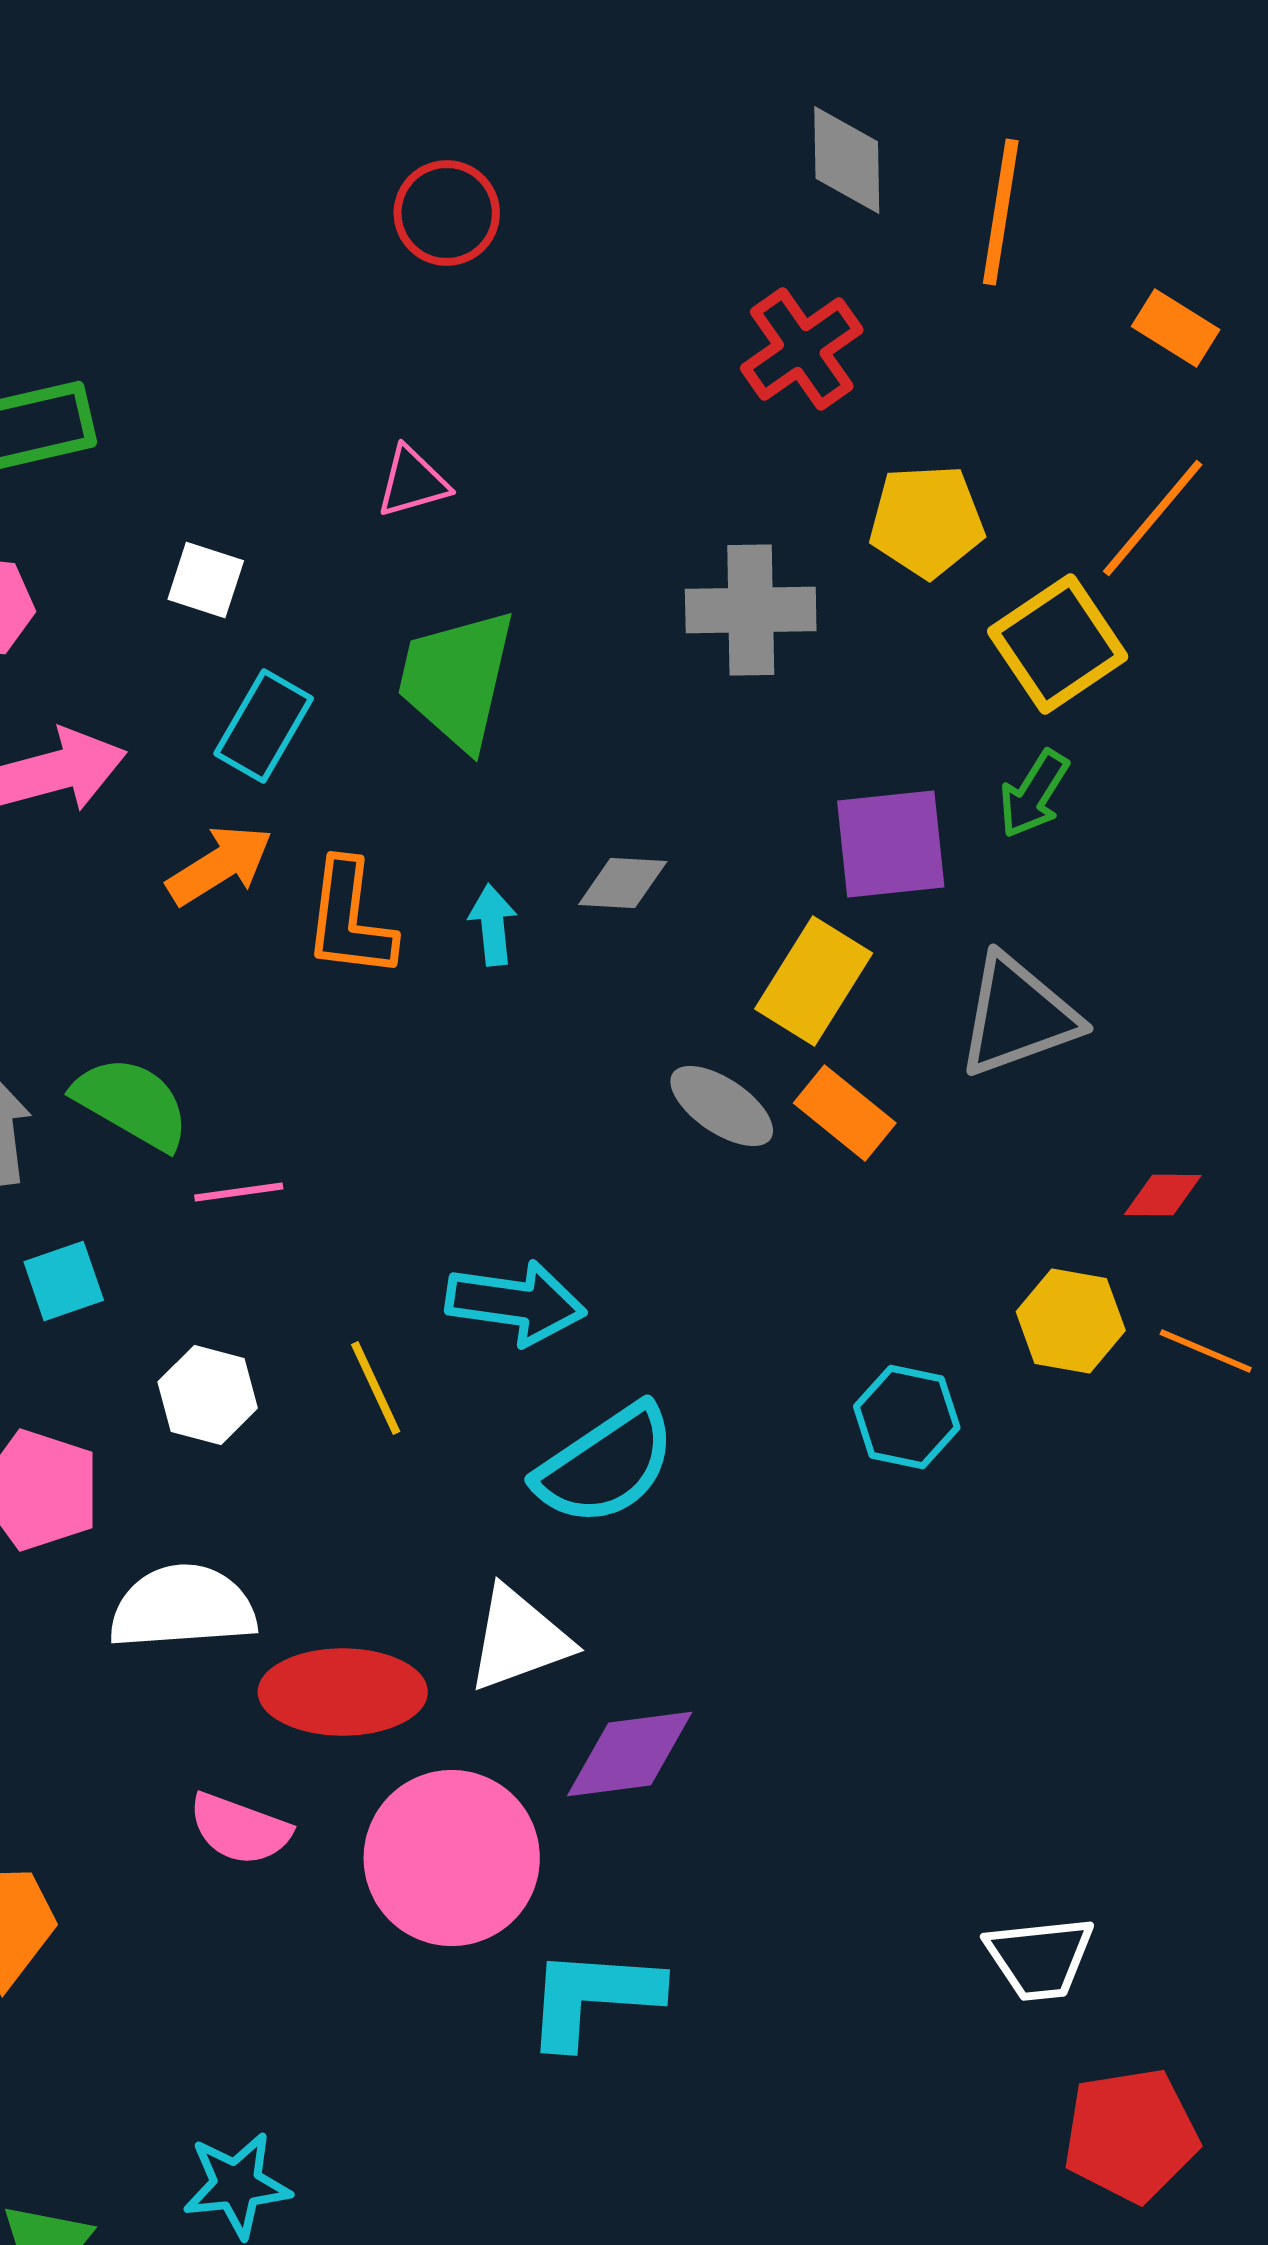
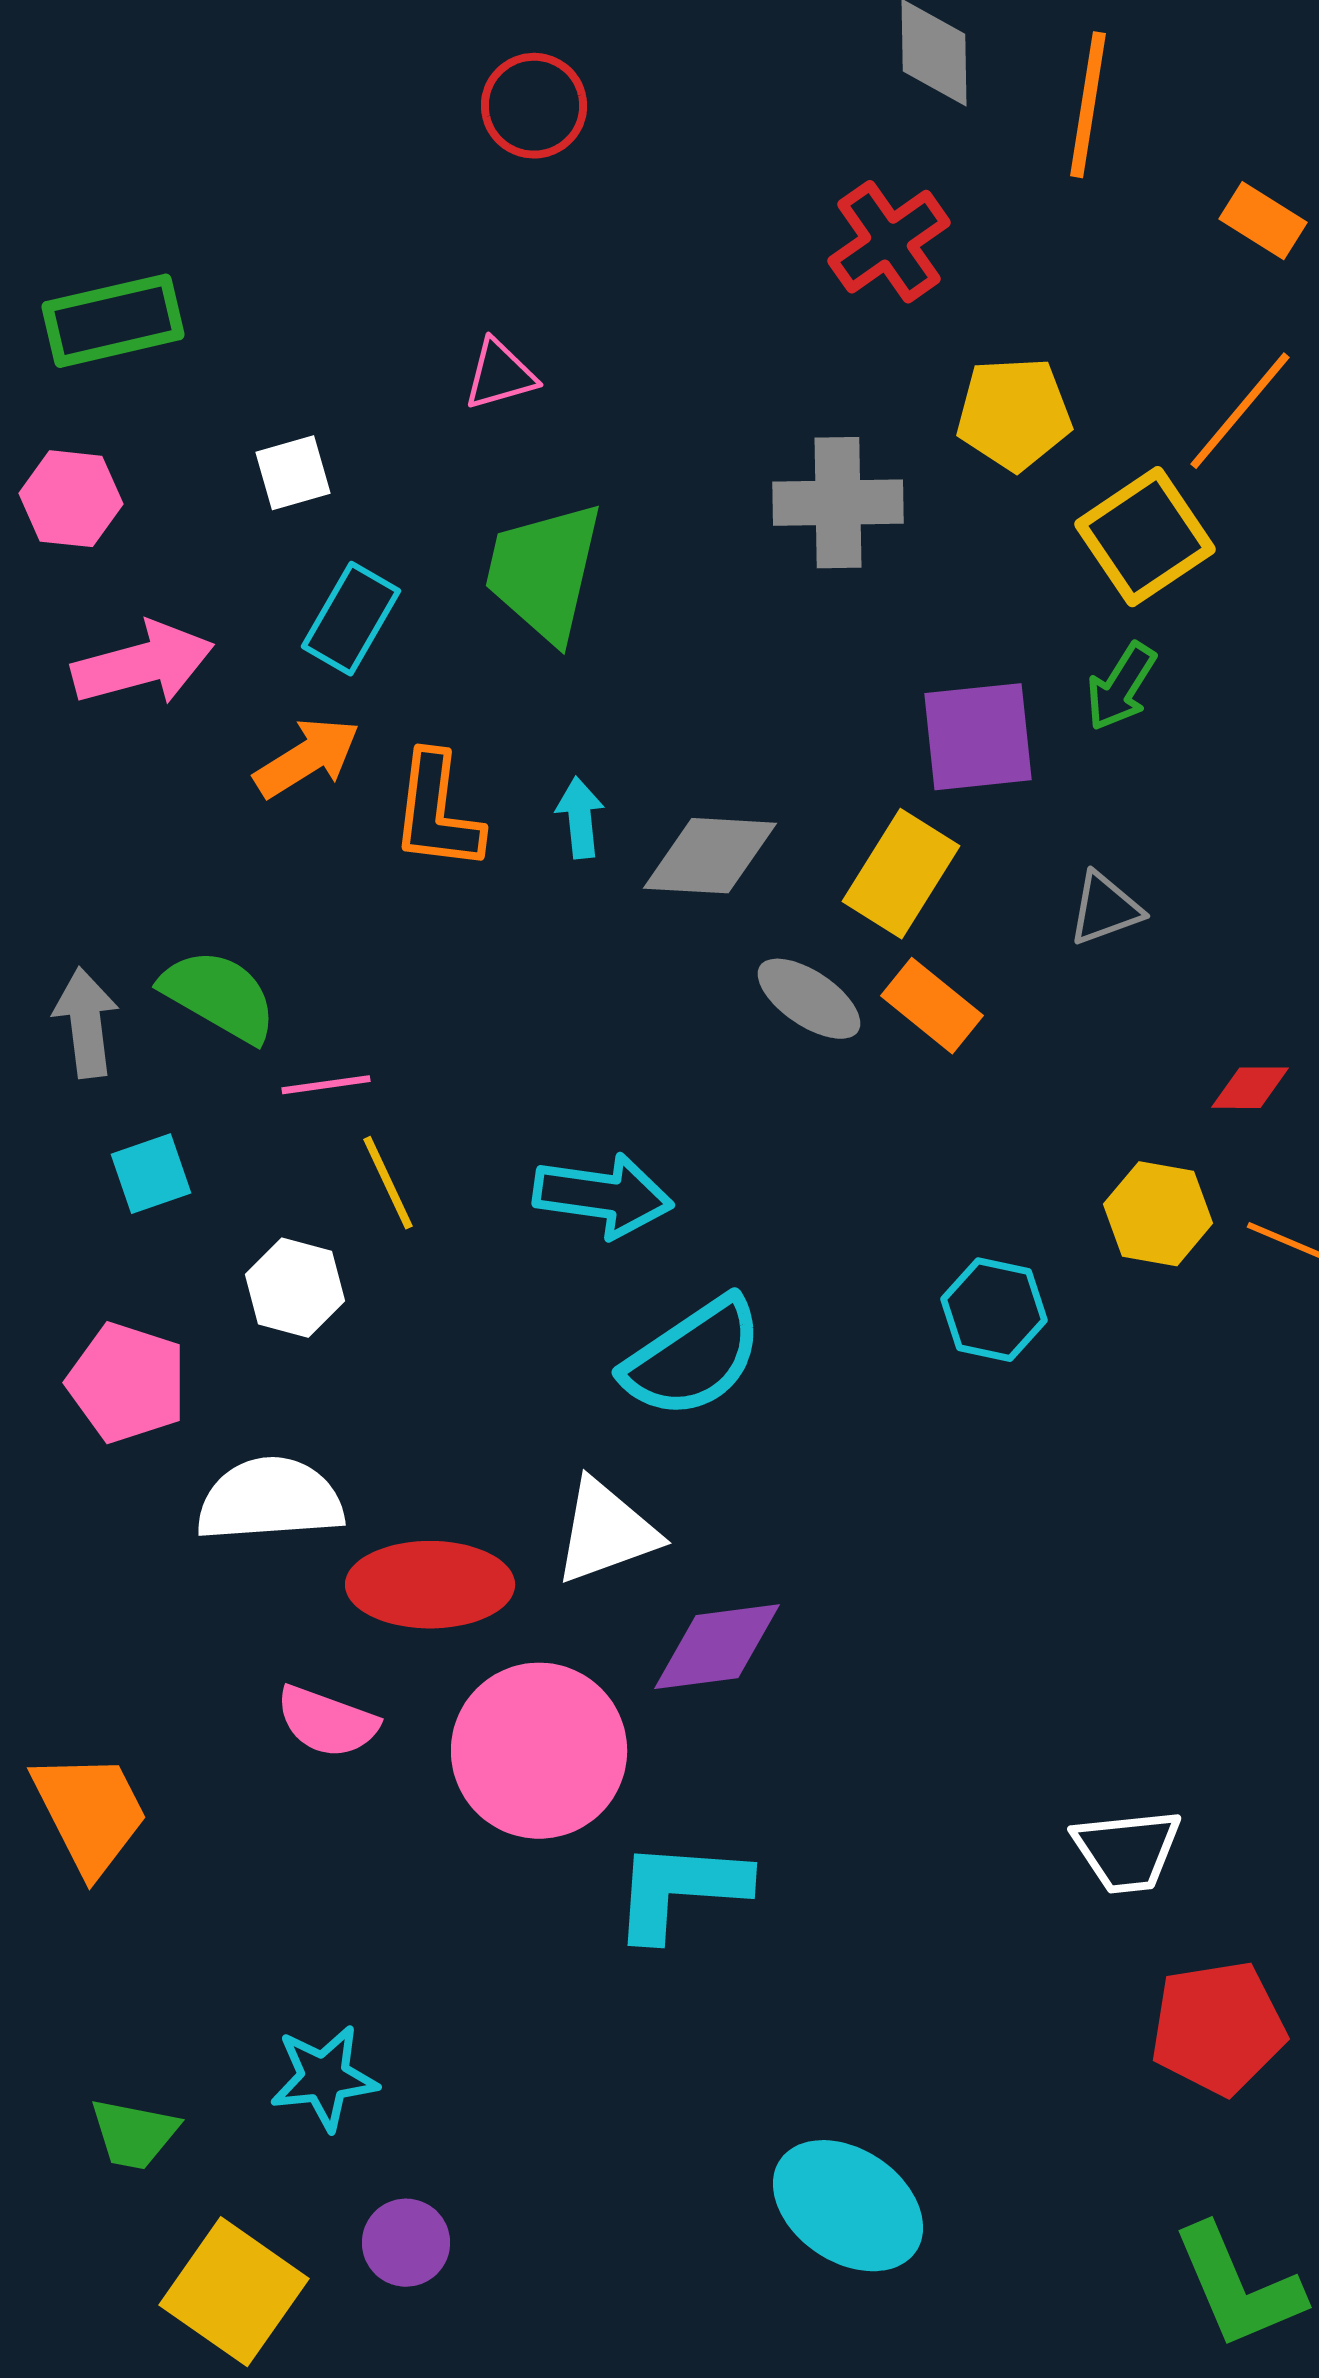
white square: (206, 580) -> (293, 473), turned -34
gray diamond: (623, 883) -> (710, 856), moved, size x1.5
gray triangle: (1018, 1016) -> (1105, 909), size x0.6
yellow line: (376, 1388) -> (388, 1183), moved

